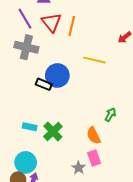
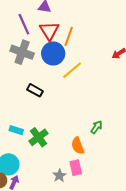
yellow line: (94, 60) -> (72, 70), moved, turned -60
blue circle: (57, 76) -> (53, 53), moved

